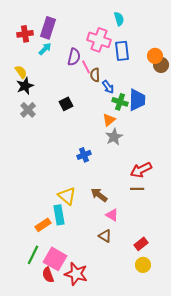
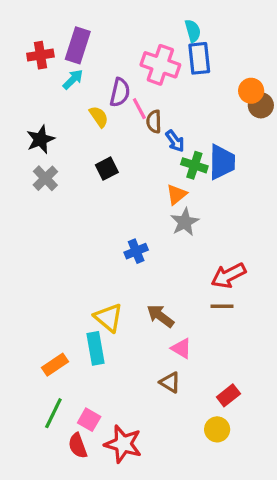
blue rectangle: (122, 51) -> (199, 58), moved
yellow semicircle: (21, 72) -> (99, 117), moved
orange rectangle: (43, 225) -> (55, 365), moved
pink square: (55, 259) -> (89, 420), size x0.6
yellow circle: (143, 265) -> (217, 429), moved

